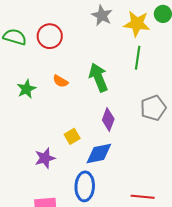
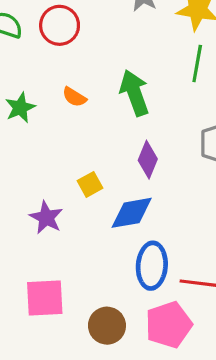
purple star: (45, 158) -> (46, 218), turned -30
blue ellipse: (85, 186) -> (152, 266), moved

